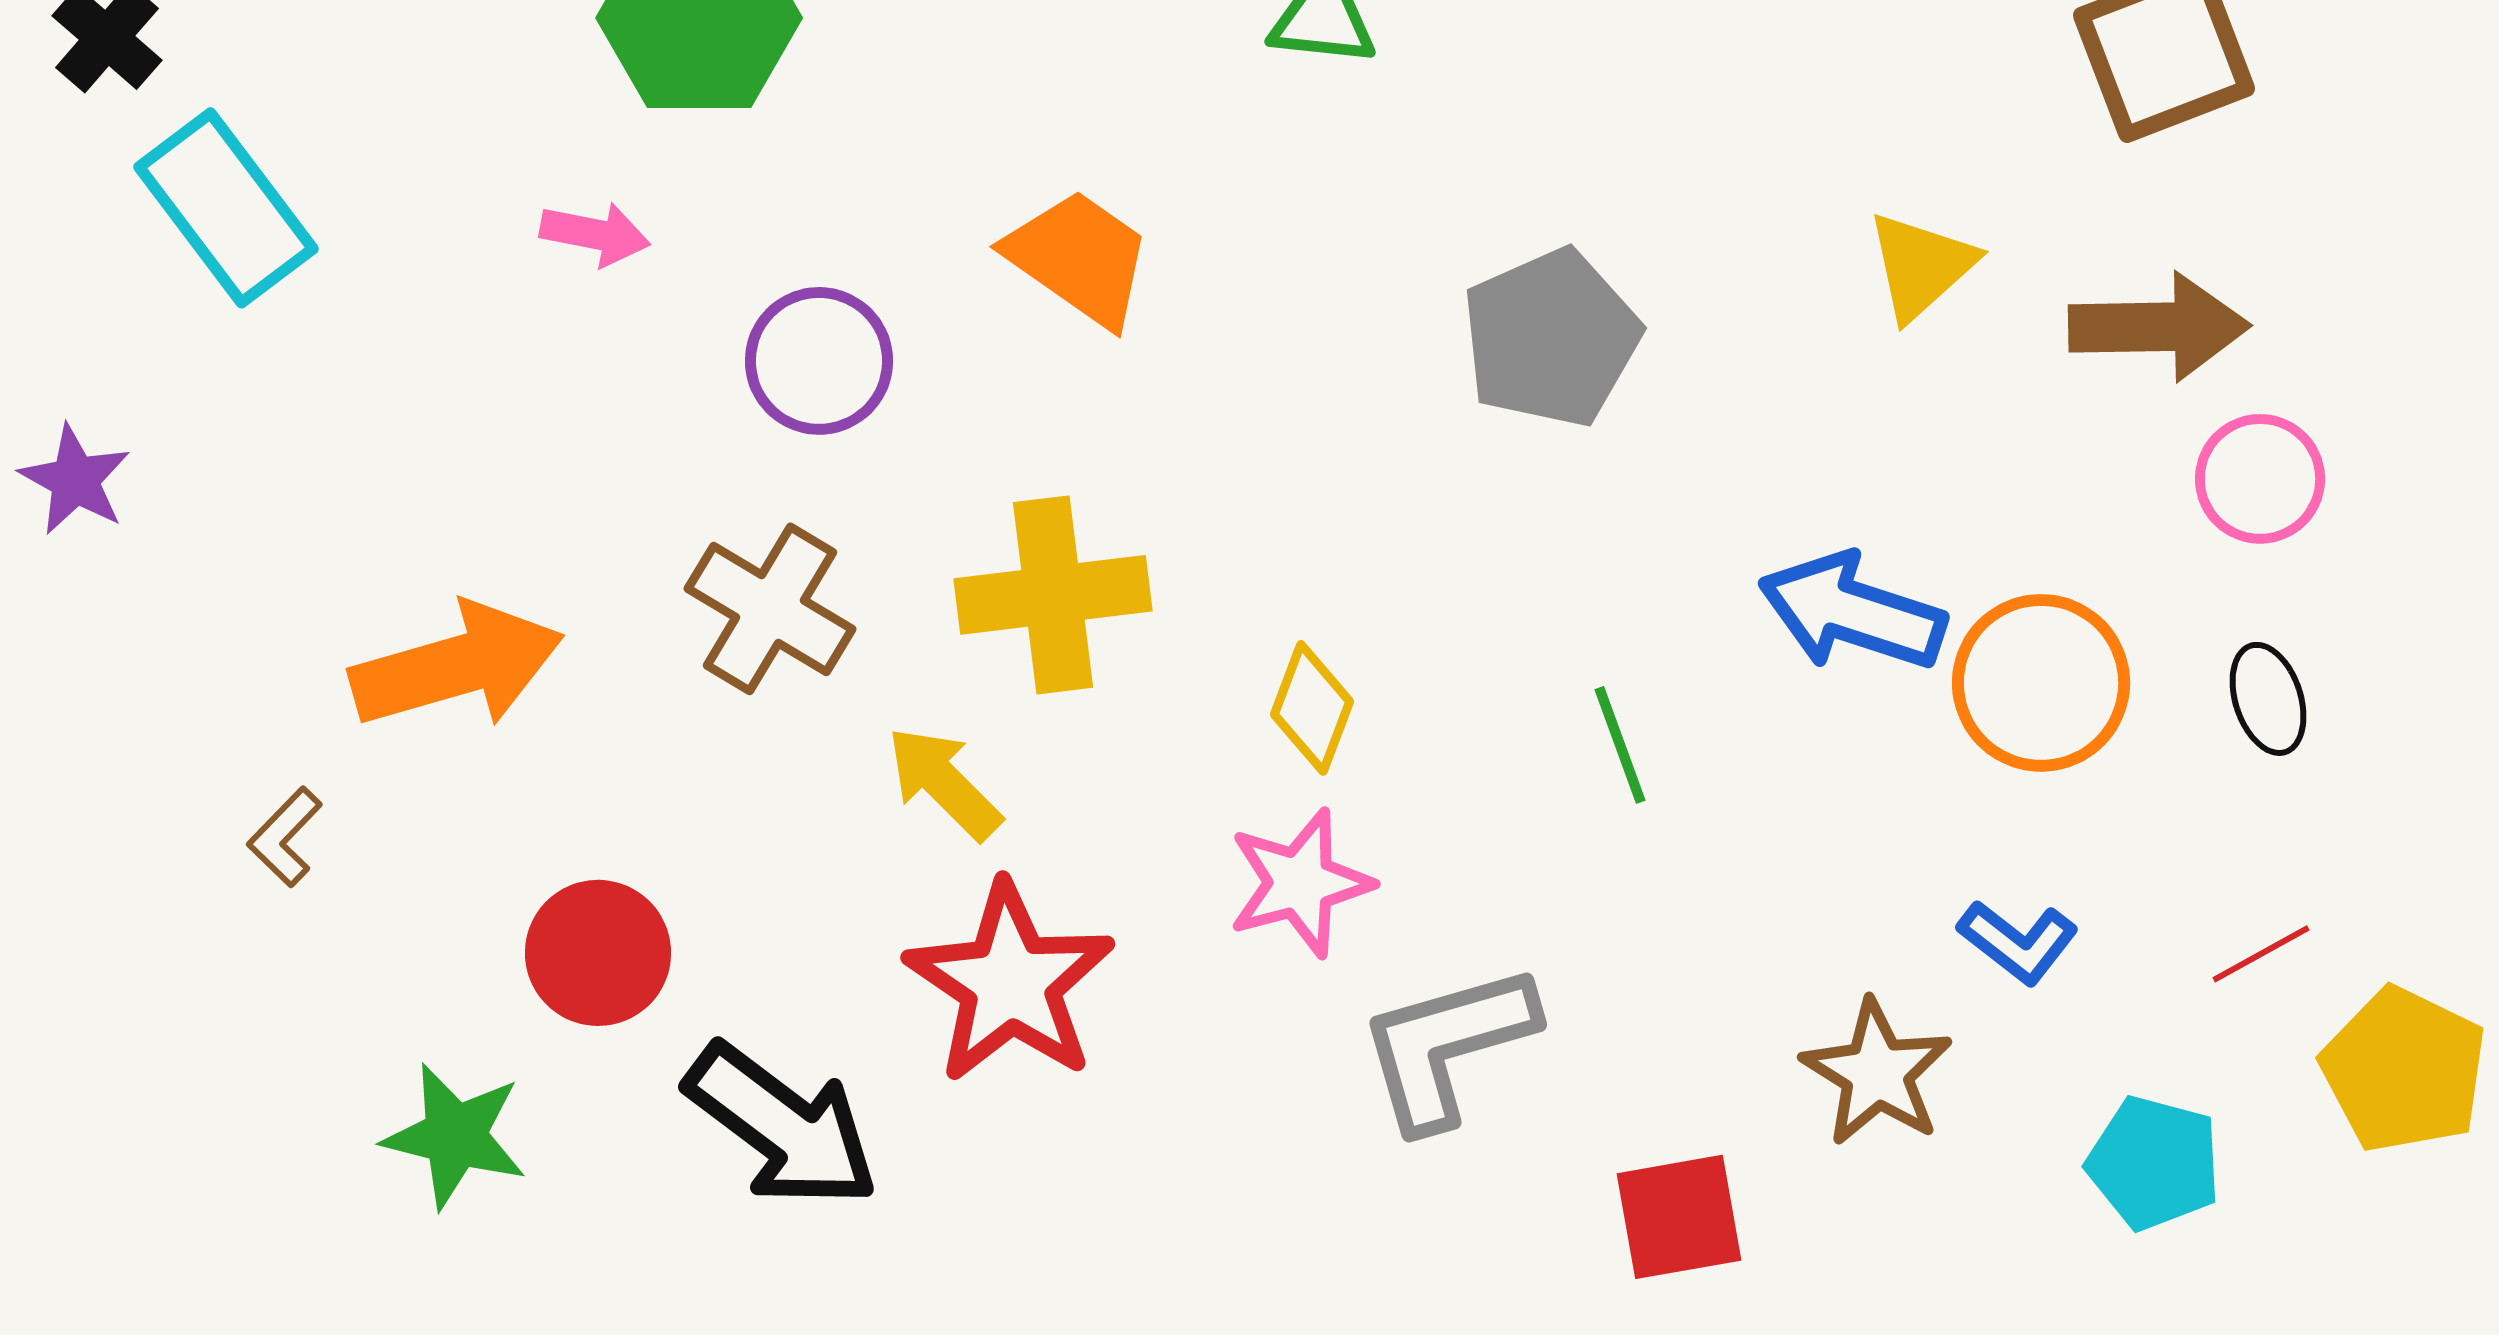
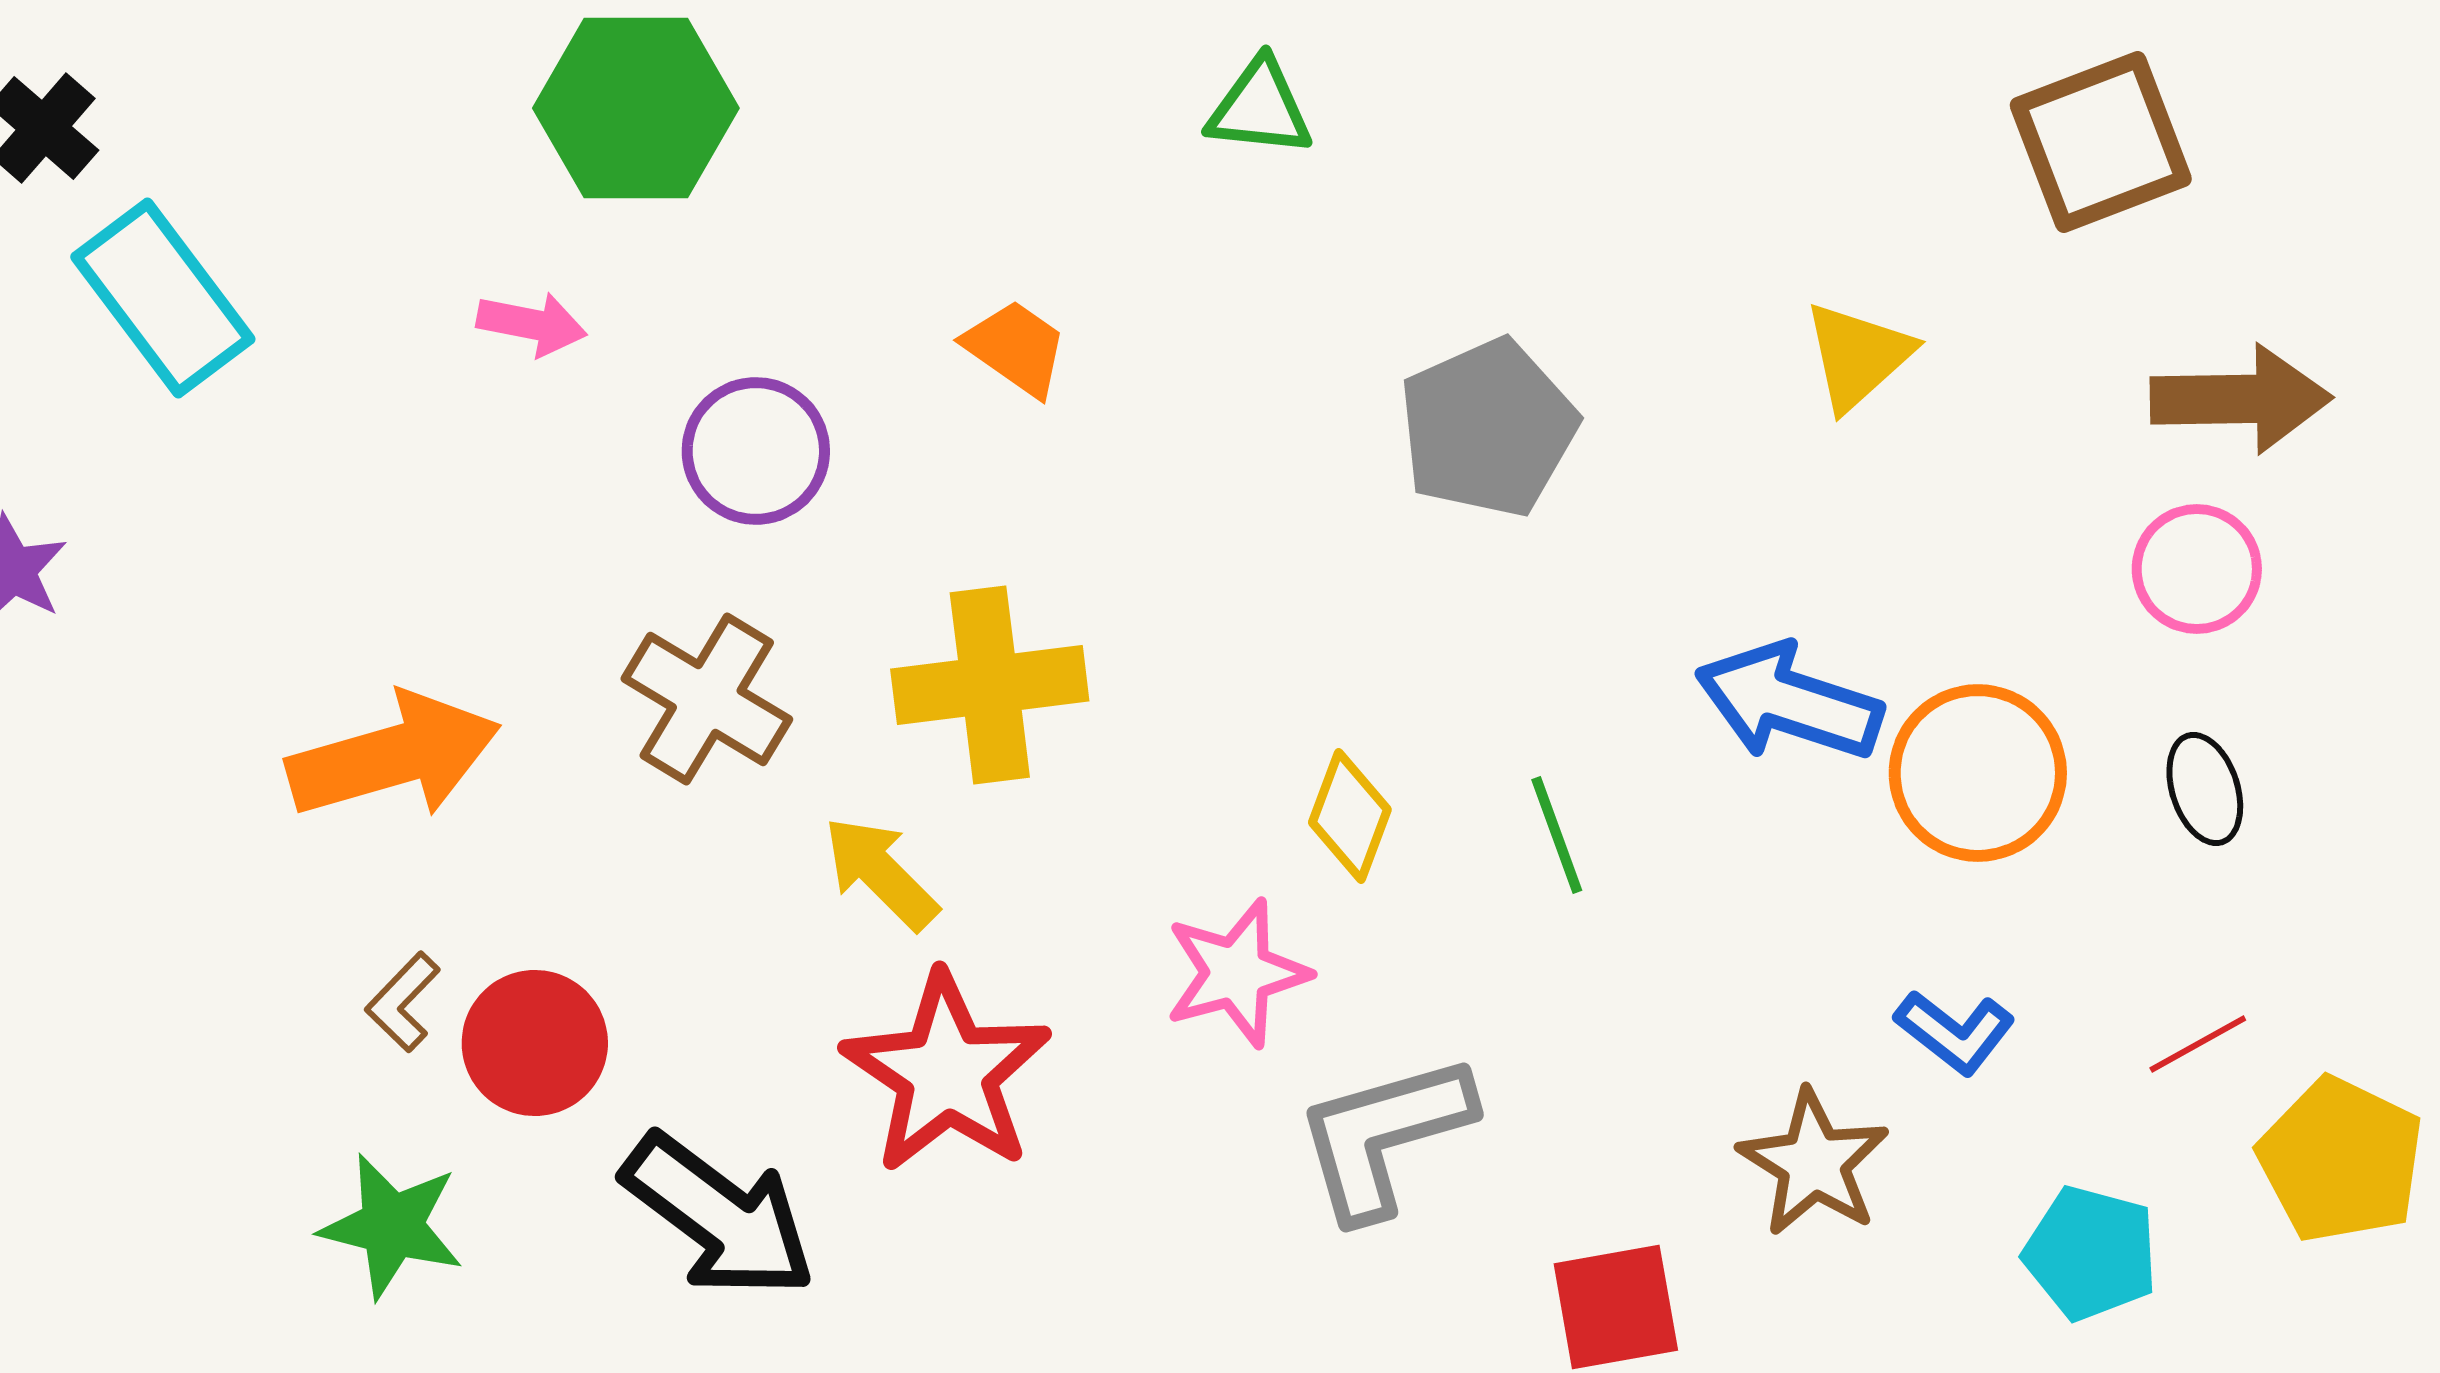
orange trapezoid: (1079, 258) -> (1016, 348), size x0.7
brown arrow: (2159, 327) -> (2241, 399), moved
yellow diamond: (1312, 708) -> (1350, 816), moved
brown L-shape: (285, 837) -> (403, 1002), moved

